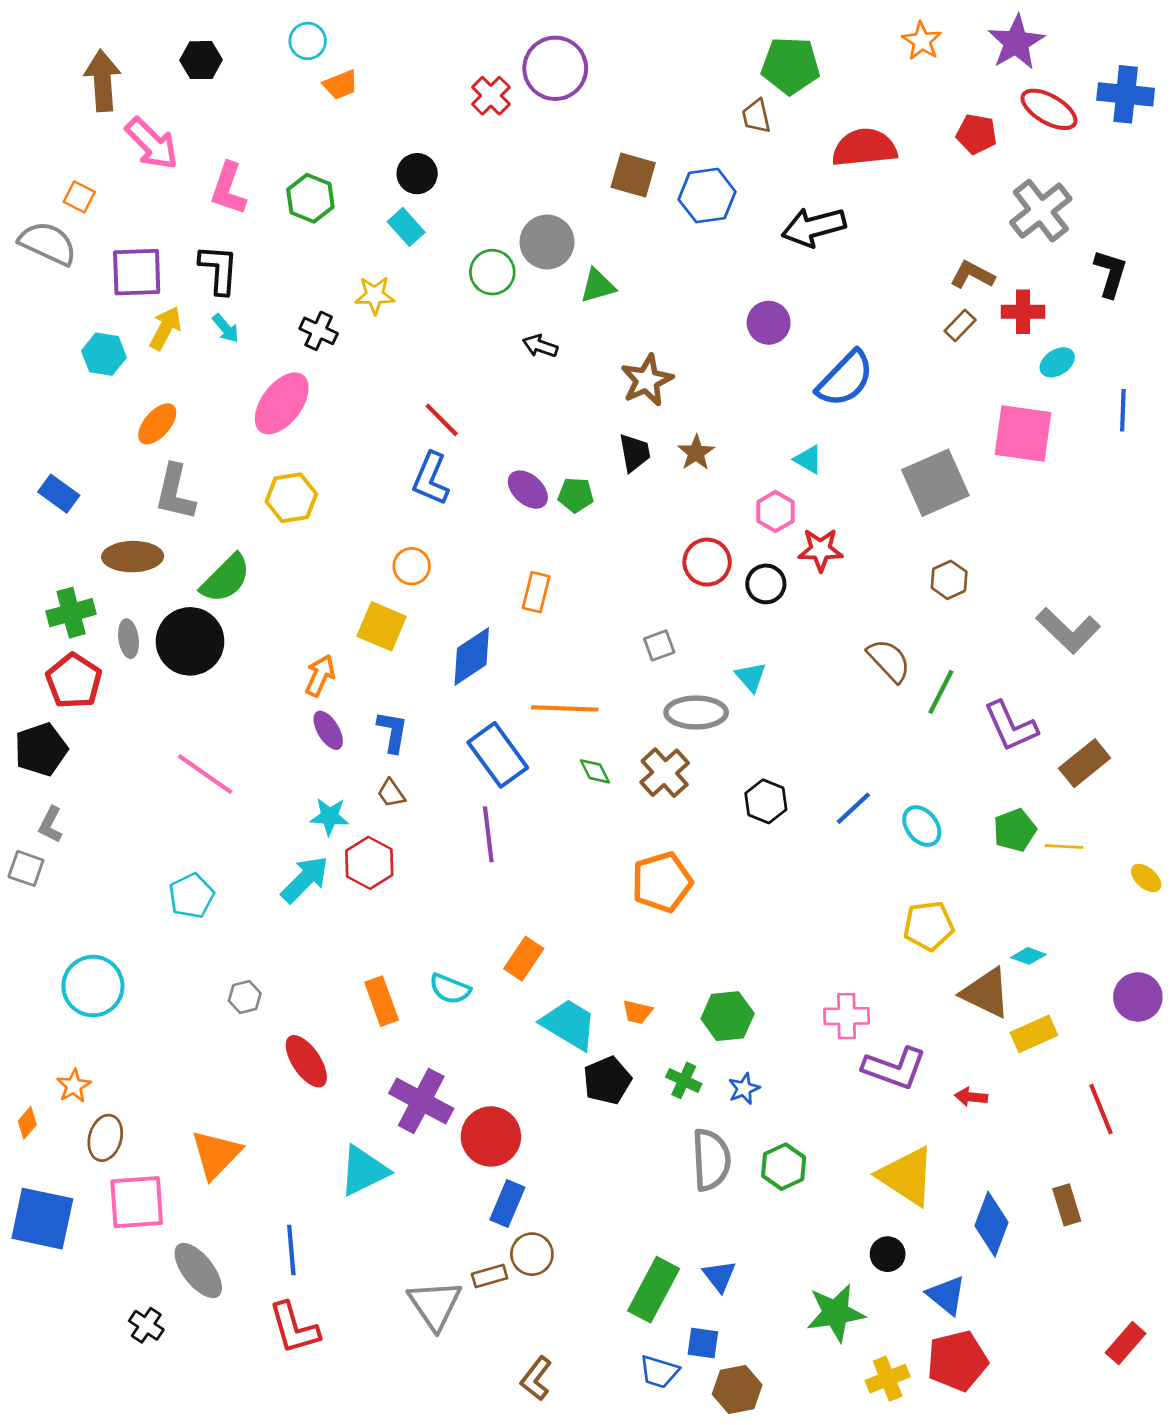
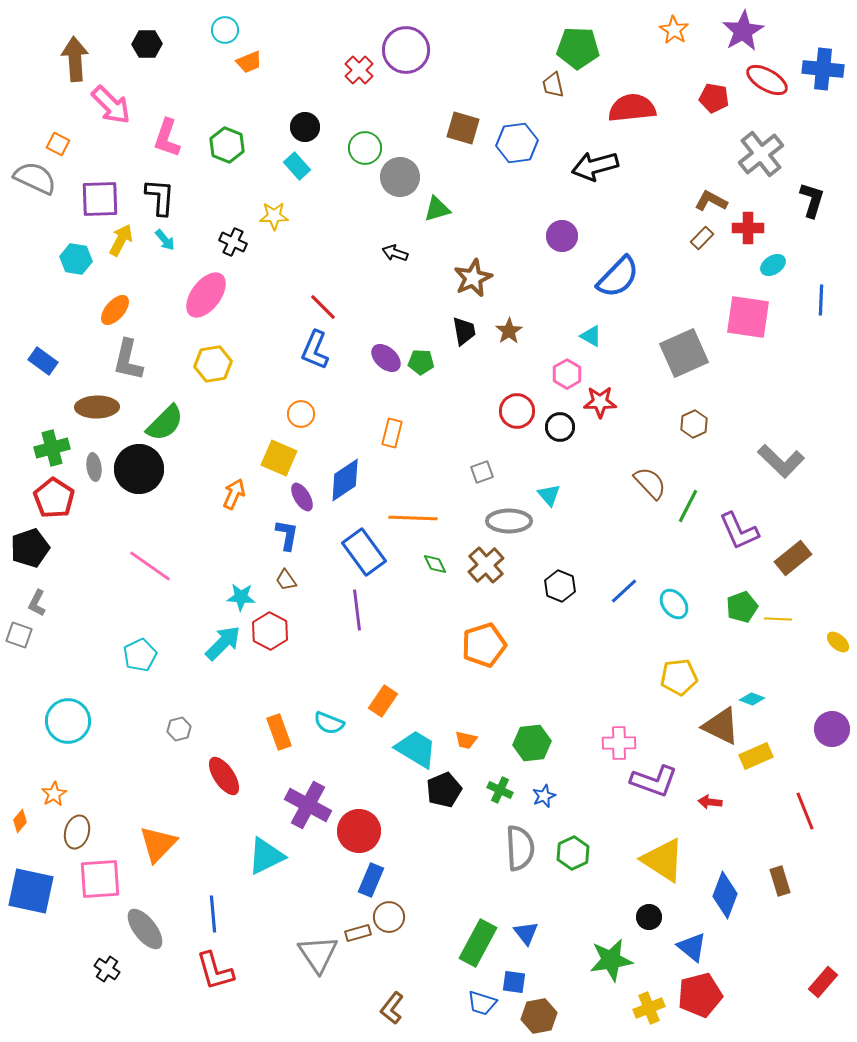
green circle: (492, 272) -> (365, 148), moved
purple ellipse: (328, 730) -> (302, 497), moved

